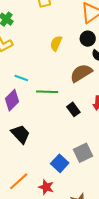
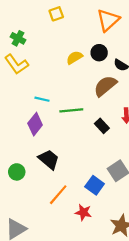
black circle: (88, 39) -> (99, 53), moved
yellow semicircle: (56, 43) -> (74, 58), turned 42
orange line: (19, 181) -> (58, 195), moved

